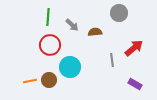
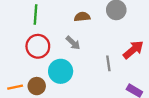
gray arrow: (72, 25) -> (73, 43), moved
brown semicircle: (95, 32) -> (82, 17), moved

